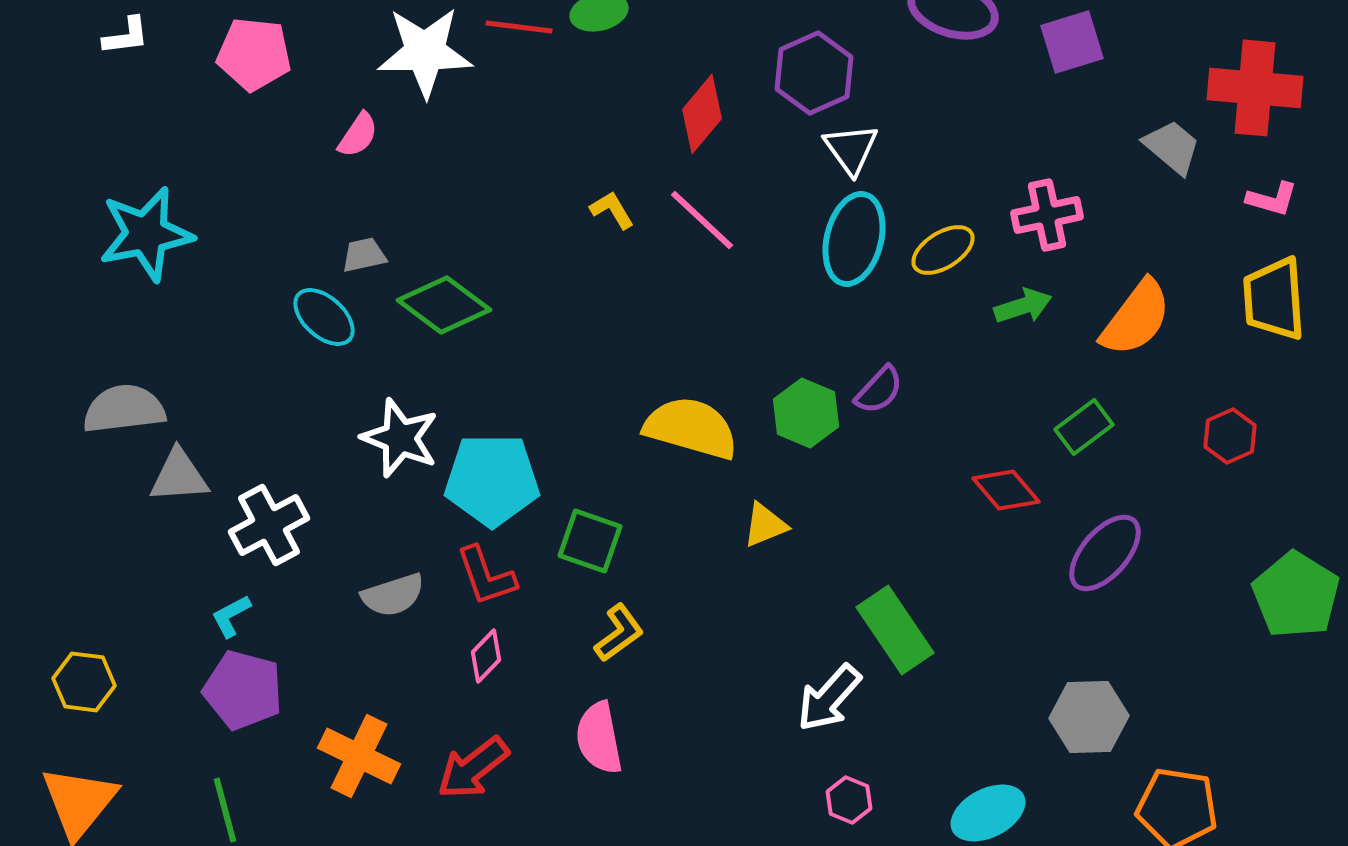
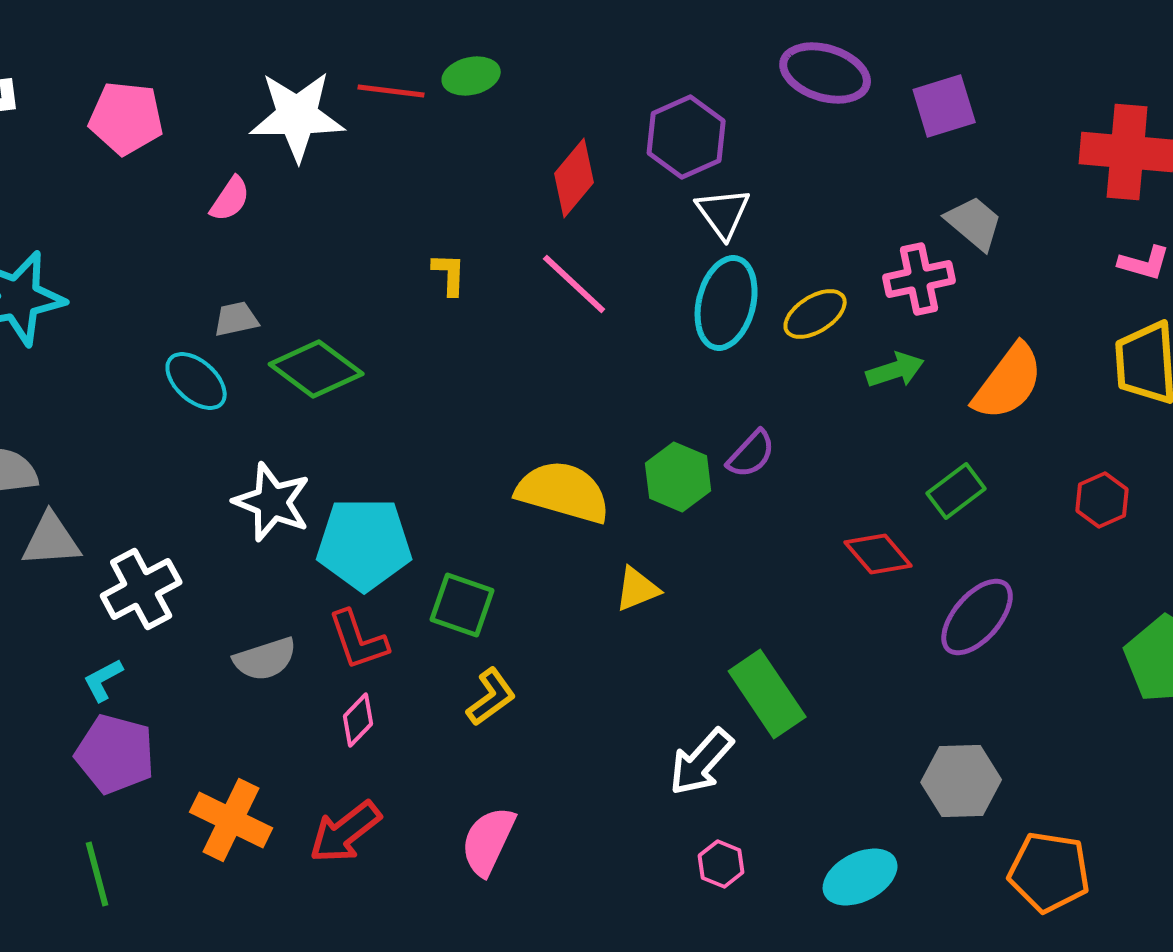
gray trapezoid: (1172, 147) -> (974, 223), moved
yellow L-shape: (612, 210) -> (449, 274), moved, turned 33
pink semicircle: (599, 738) -> (488, 841), moved, turned 36

